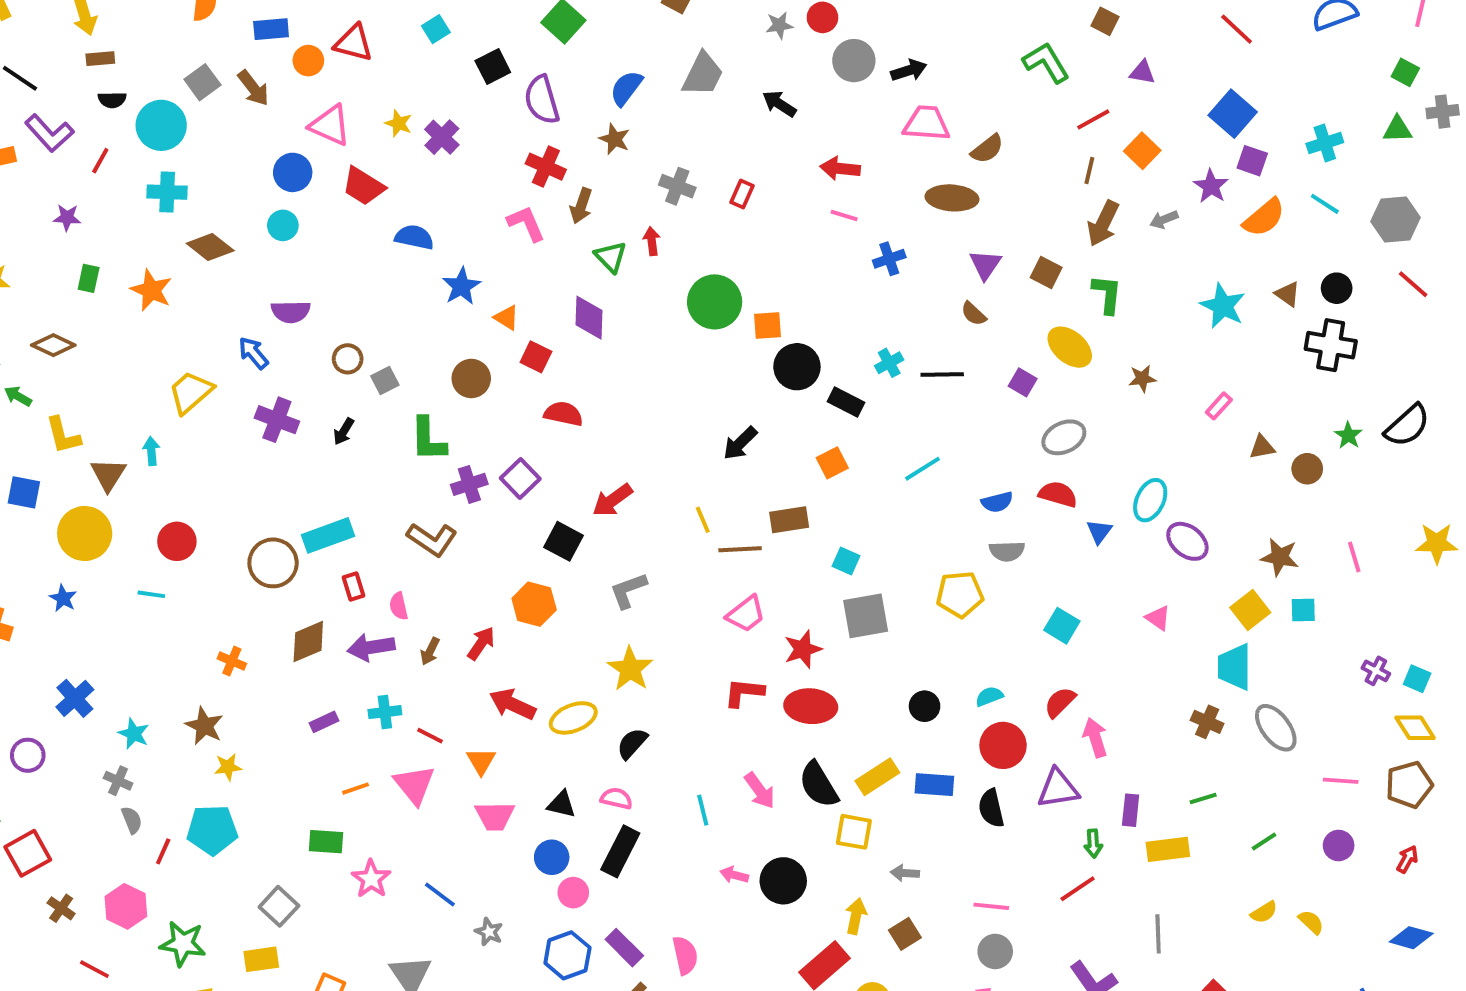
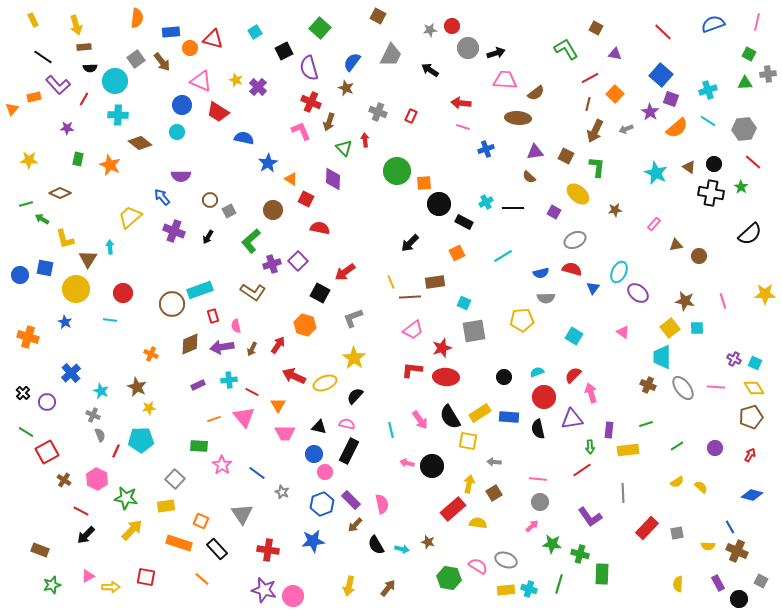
purple triangle: (985, 265) -> (535, 152), turned 48
green star: (1348, 435) -> (741, 187), moved
green L-shape: (428, 439) -> (251, 241), turned 50
pink line: (1341, 781) -> (716, 387), moved

